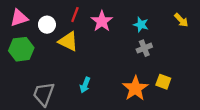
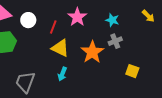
red line: (75, 15) -> (53, 27), moved
yellow triangle: (68, 41) -> (60, 48), moved
orange star: (135, 88) -> (92, 52), moved

